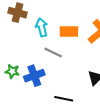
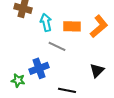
green star: (12, 71) -> (18, 80), moved

